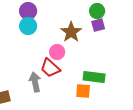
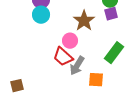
green rectangle: (94, 77) -> (114, 53), moved, turned -60
gray arrow: (35, 82) -> (77, 66), moved, turned -138

